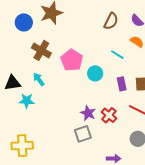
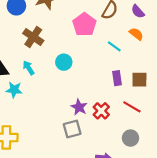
pink pentagon: (72, 60) -> (84, 25), moved
cyan circle: (95, 73) -> (64, 62), moved

